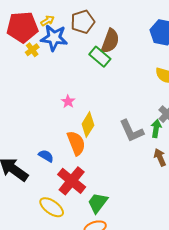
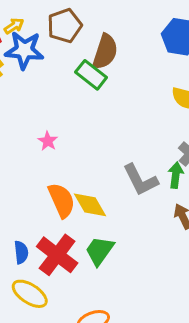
yellow diamond: (88, 125) -> (90, 205), moved, turned -60
blue semicircle: (46, 156) -> (21, 252), moved, turned 56
green trapezoid: (98, 203) -> (99, 251), moved

